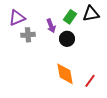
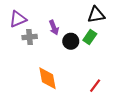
green rectangle: (70, 17) -> (90, 37), moved
orange diamond: (65, 74) -> (48, 78), moved

